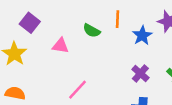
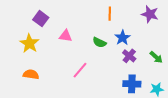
green semicircle: (92, 31) -> (99, 42), moved
blue star: (142, 35) -> (122, 38), moved

